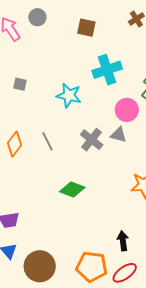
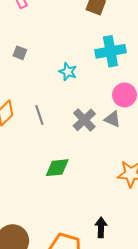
cyan star: (69, 95) -> (68, 72), size x0.7
green diamond: (72, 189) -> (57, 168), turned -35

